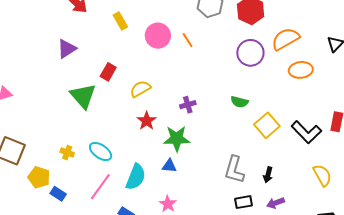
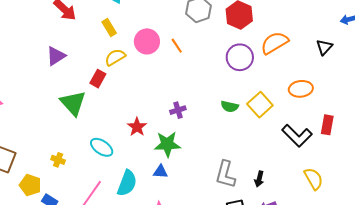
orange ellipse: (301, 70) -> (301, 89), moved
yellow semicircle: (140, 89) -> (115, 57), moved
yellow square: (267, 125) -> (260, 105), moved
cyan ellipse: (101, 152) -> (102, 147), moved

